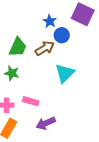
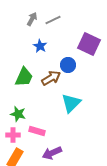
blue star: (50, 21) -> (40, 46), moved
green star: (12, 73) -> (18, 114), moved

